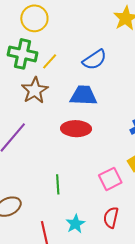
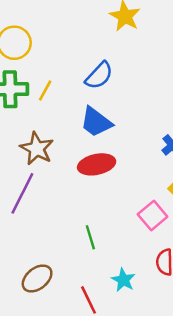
brown star: (35, 90) -> (37, 149), moved
blue trapezoid: (84, 95) -> (96, 122), turned -132

